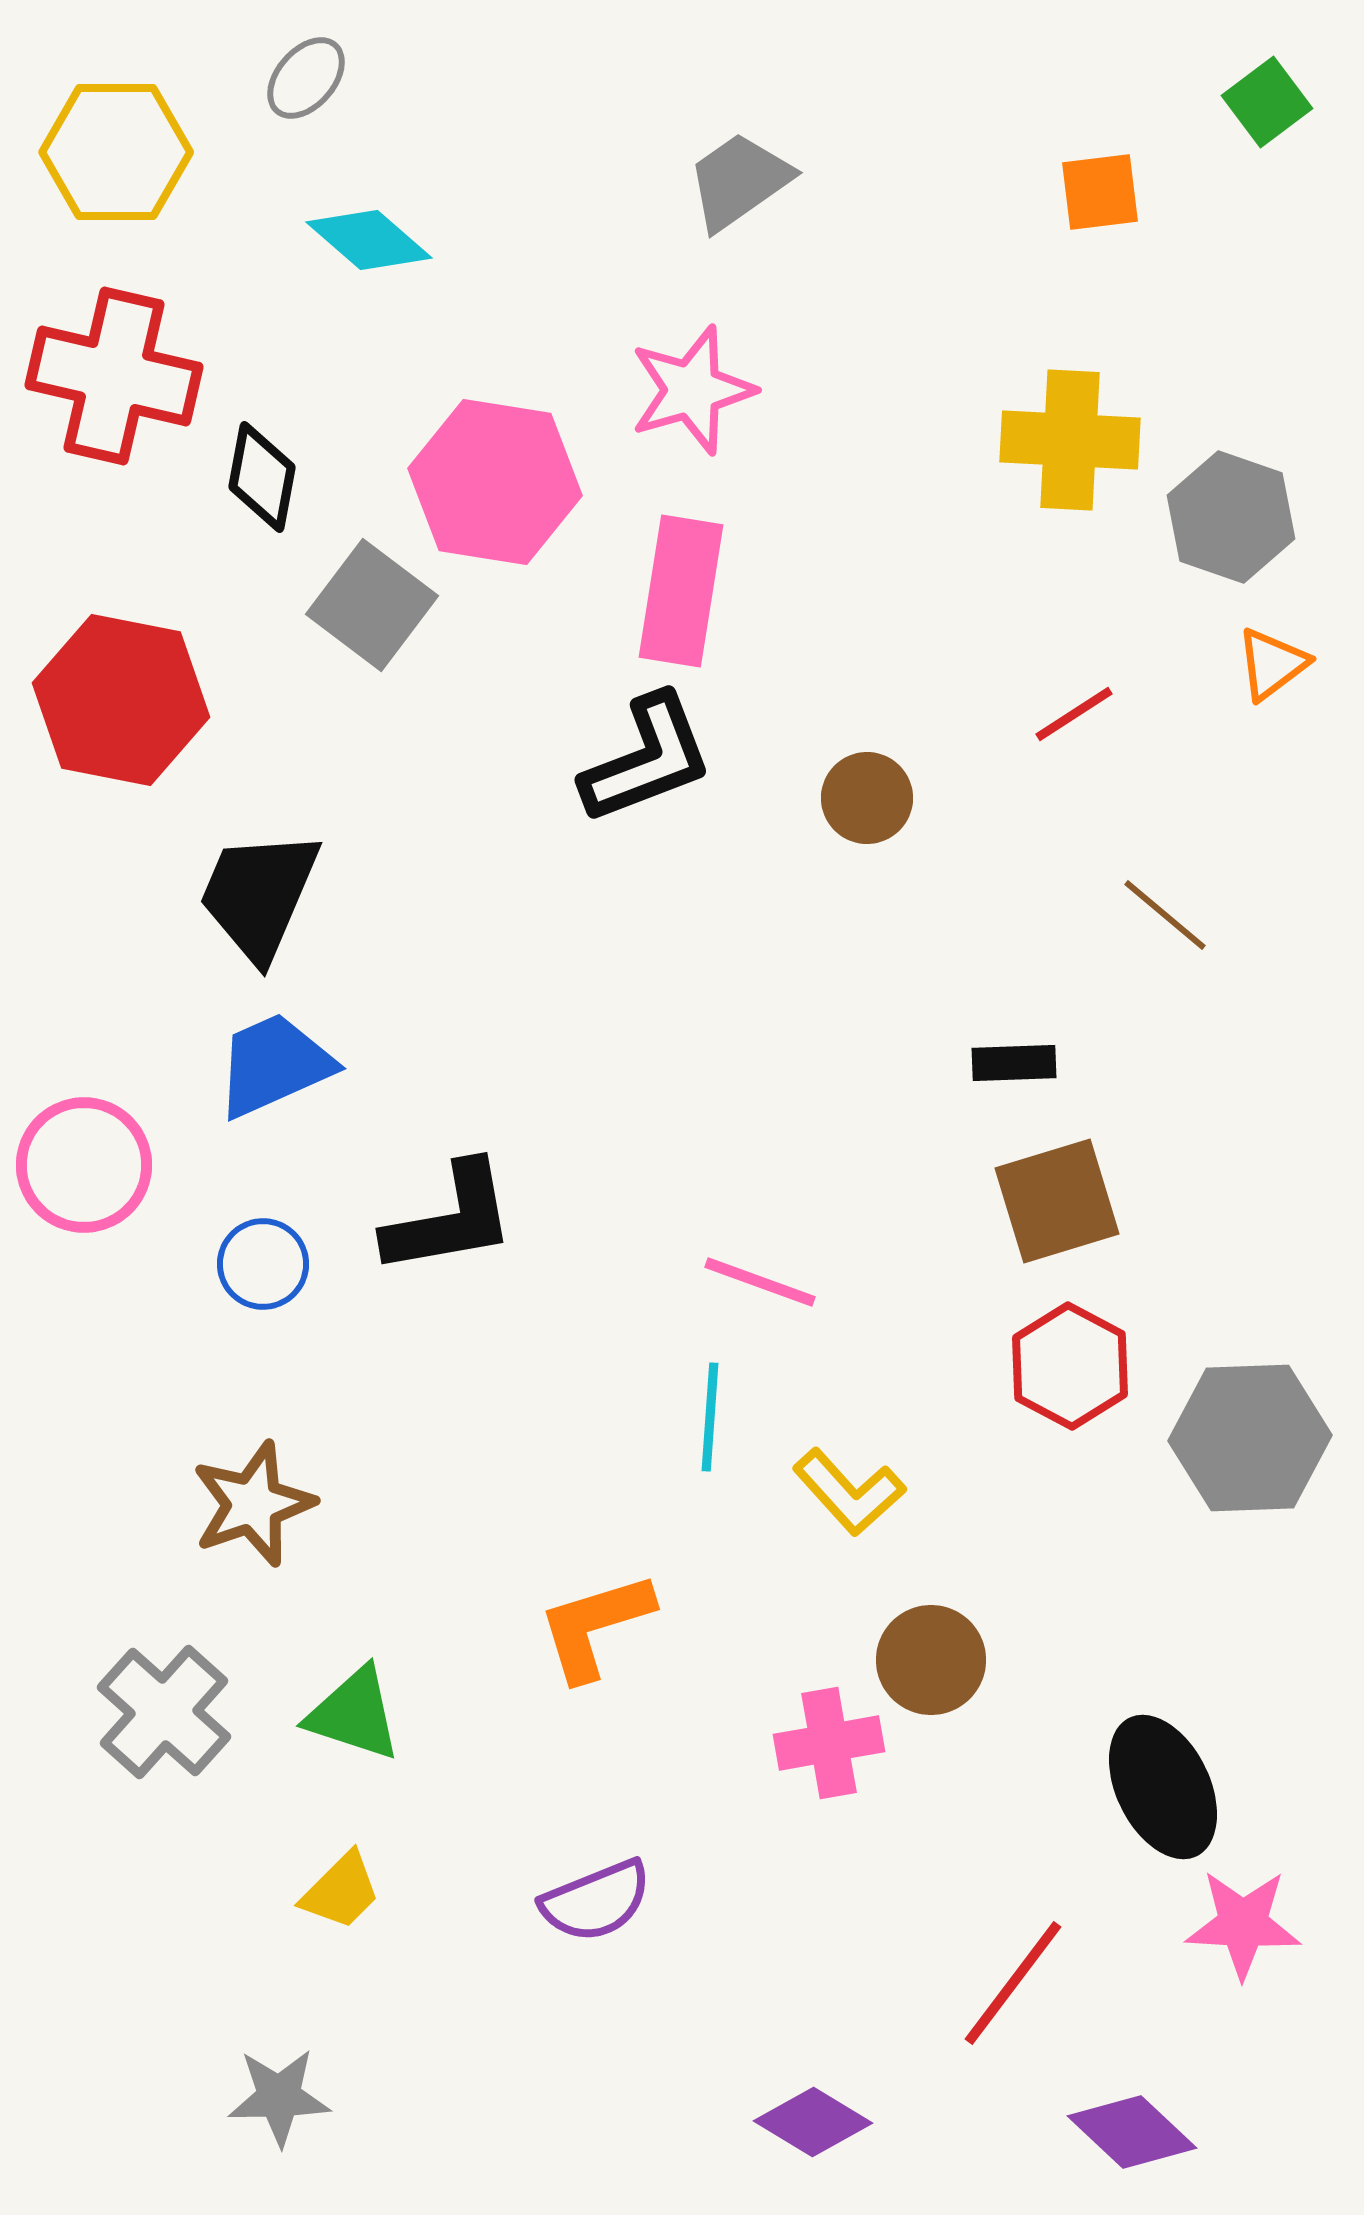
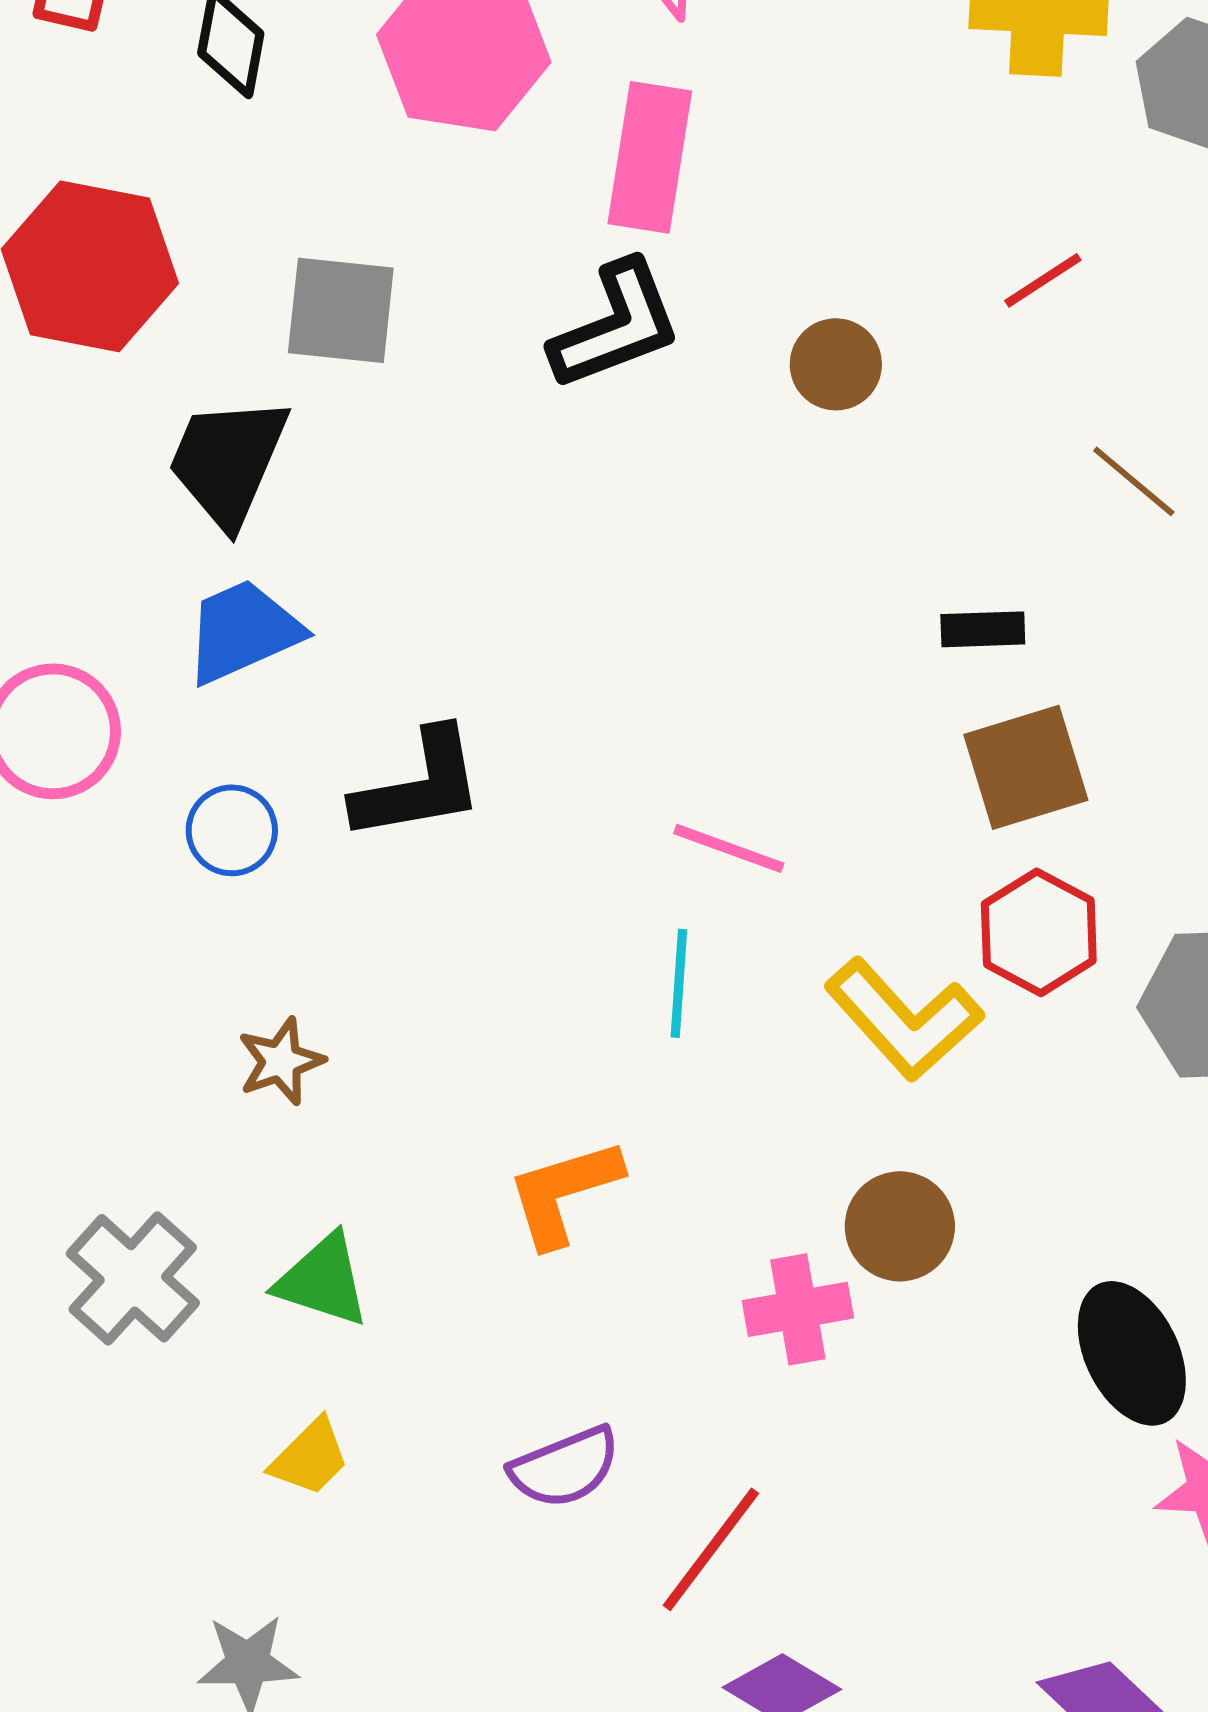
gray square: (372, 605) -> (341, 310), moved, turned -31
yellow L-shape: (849, 1492) -> (904, 1019), moved, size x1.4
brown star: (253, 1504) -> (281, 1061), moved, size x0.7
red line: (1013, 1983) -> (711, 1549), moved

